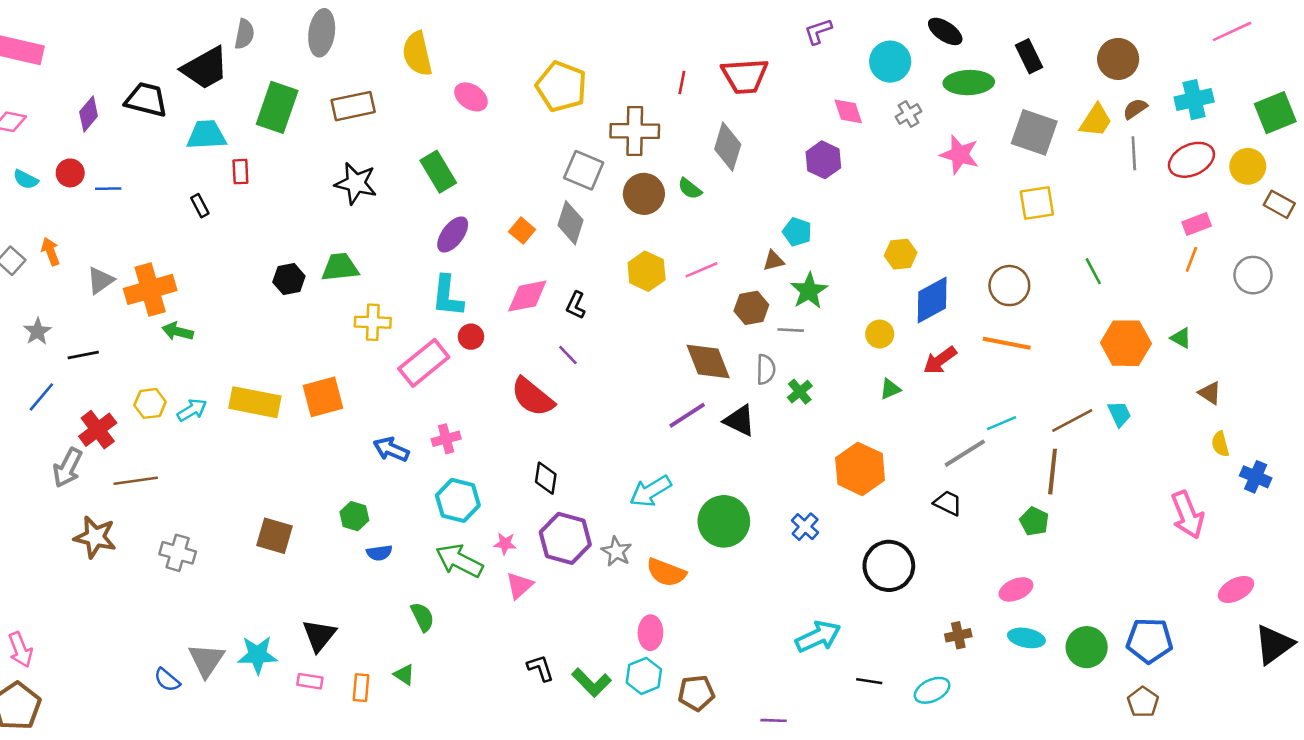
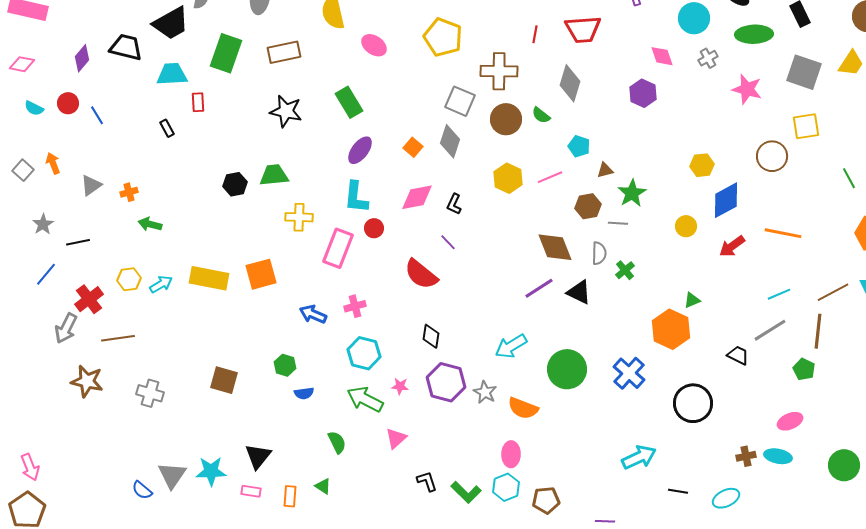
blue line: (108, 189) -> (97, 115), turned 60
cyan pentagon: (797, 232) -> (579, 146), moved
brown circle: (1009, 286) -> (772, 156), moved
orange cross: (150, 289) -> (129, 192), size x0.5
pink rectangle: (424, 363) -> (338, 248), turned -30
green triangle: (890, 389) -> (692, 300), moved
gray line: (965, 453) -> (770, 330), moved
blue cross: (805, 527) -> (629, 373), size x1.5
pink triangle: (519, 586) -> (396, 438), moved
cyan ellipse: (1026, 638) -> (778, 456), moved

